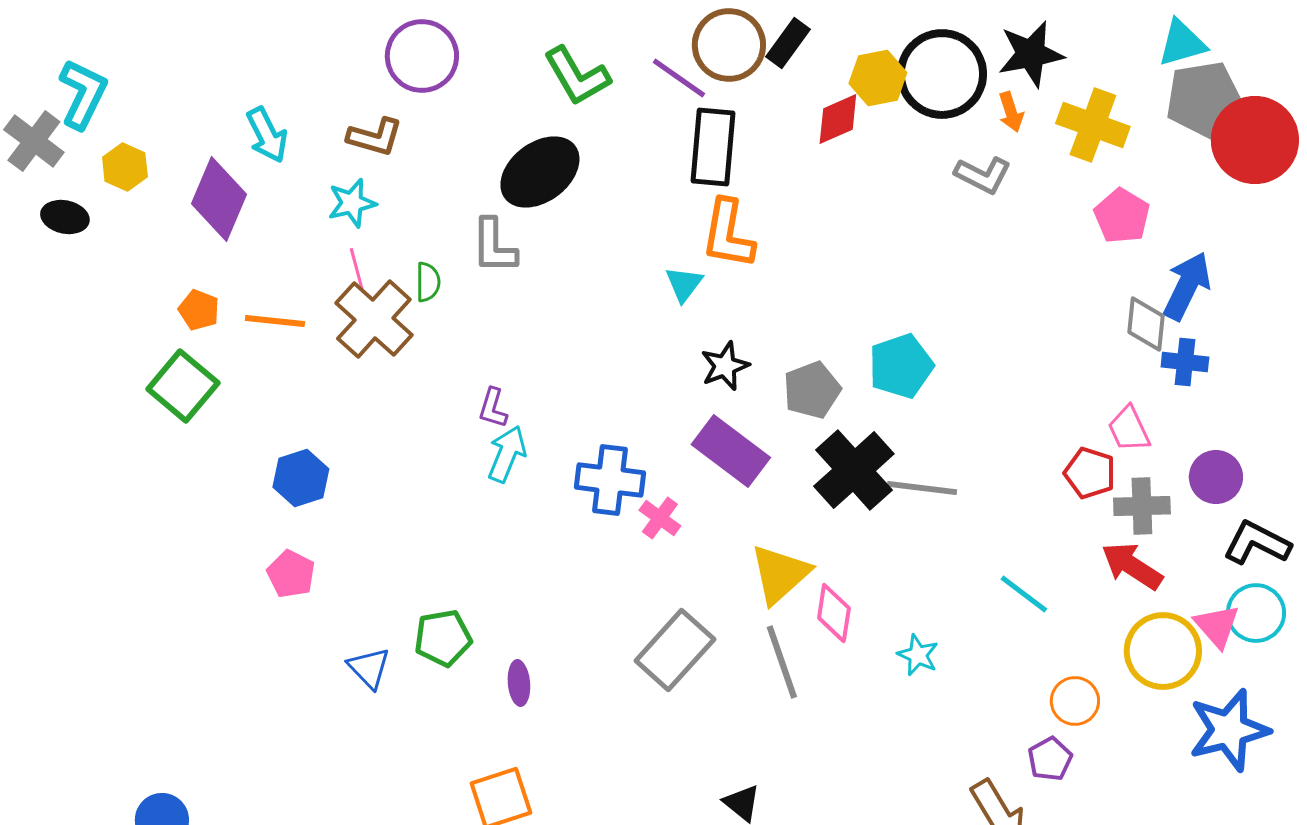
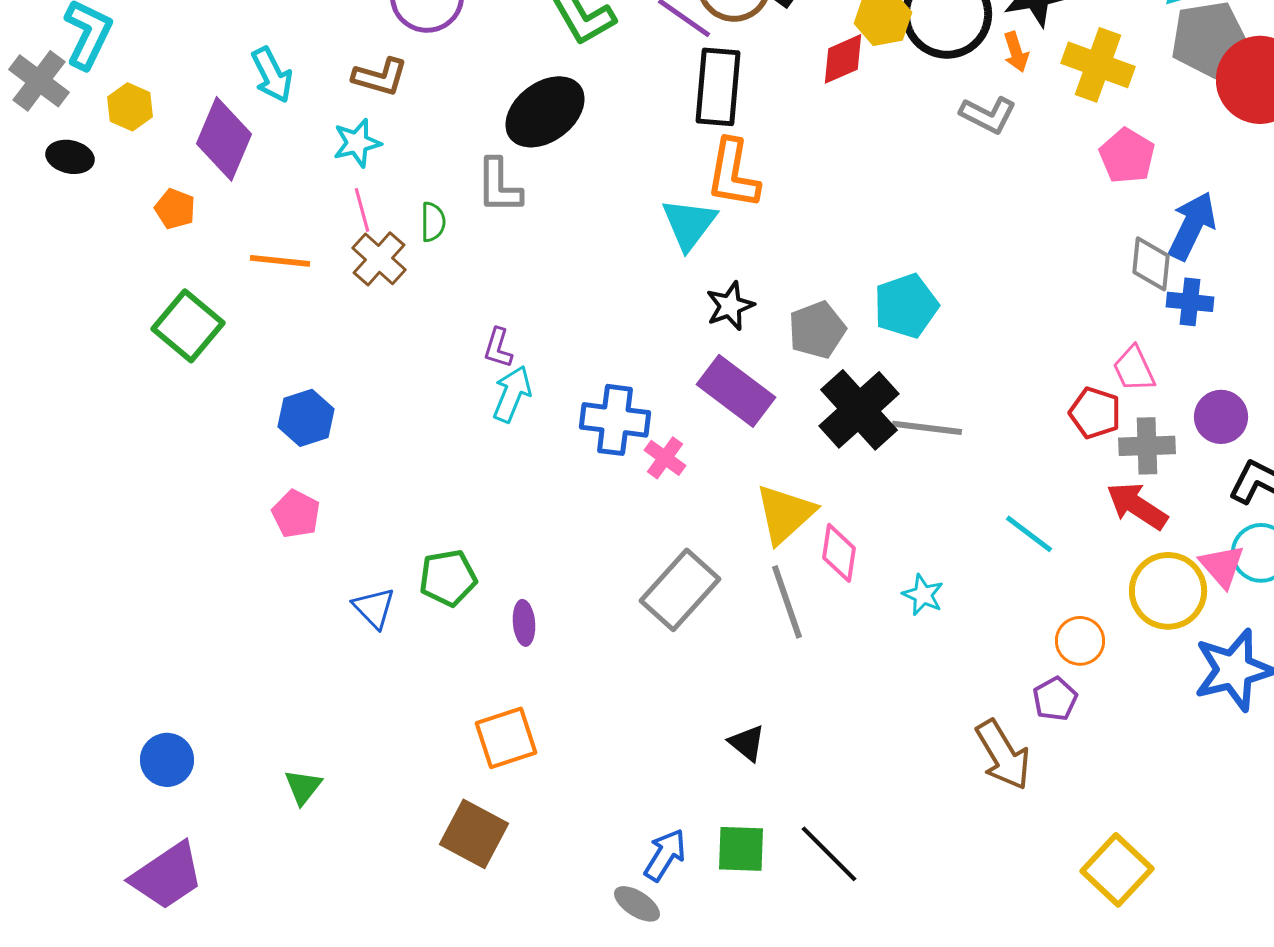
cyan triangle: (684, 284) -> (689, 224), size x1.5
orange pentagon: (199, 310) -> (175, 209), moved
brown cross: (374, 319) -> (379, 259), size x0.7

